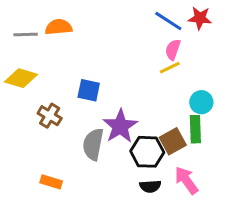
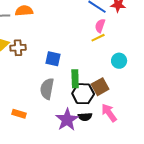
blue square: (89, 90) -> (53, 59), moved
brown cross: (50, 116) -> (18, 48), moved, turned -35
purple star: (120, 126) -> (67, 120), moved
green rectangle: (195, 129) -> (75, 79), moved

